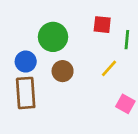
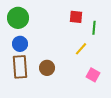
green circle: (53, 37) -> (18, 18), moved
brown circle: (63, 71) -> (47, 68), moved

